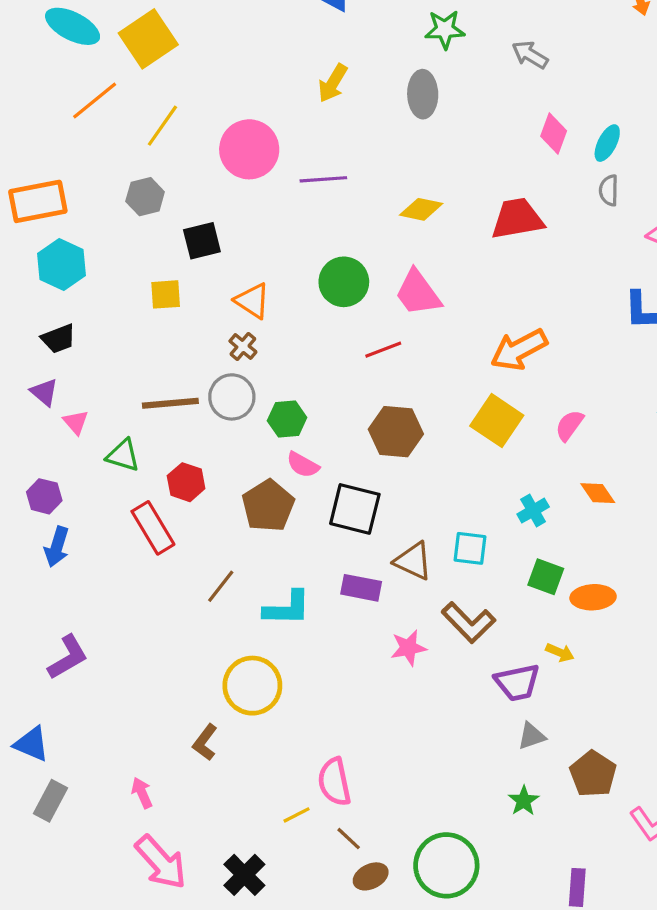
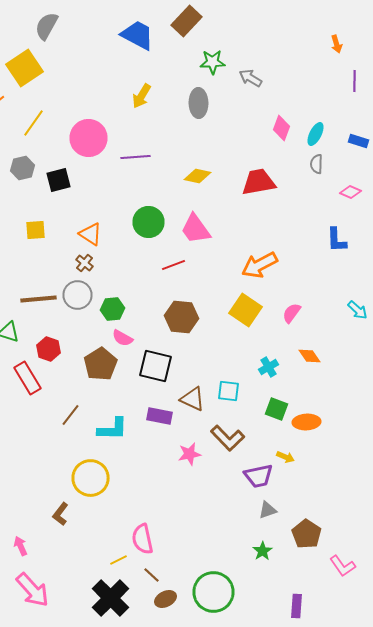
gray arrow: (530, 55) -> (250, 78), moved
black square: (202, 241) -> (58, 180), moved
black cross: (244, 875) -> (110, 598), moved, size x1.4

